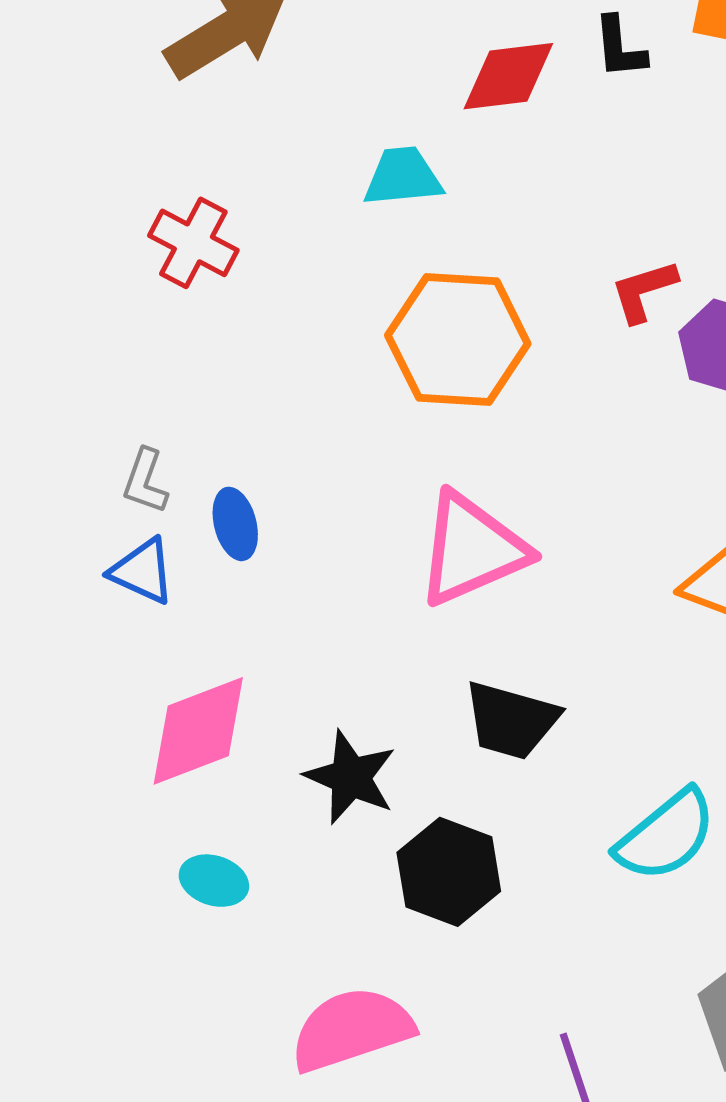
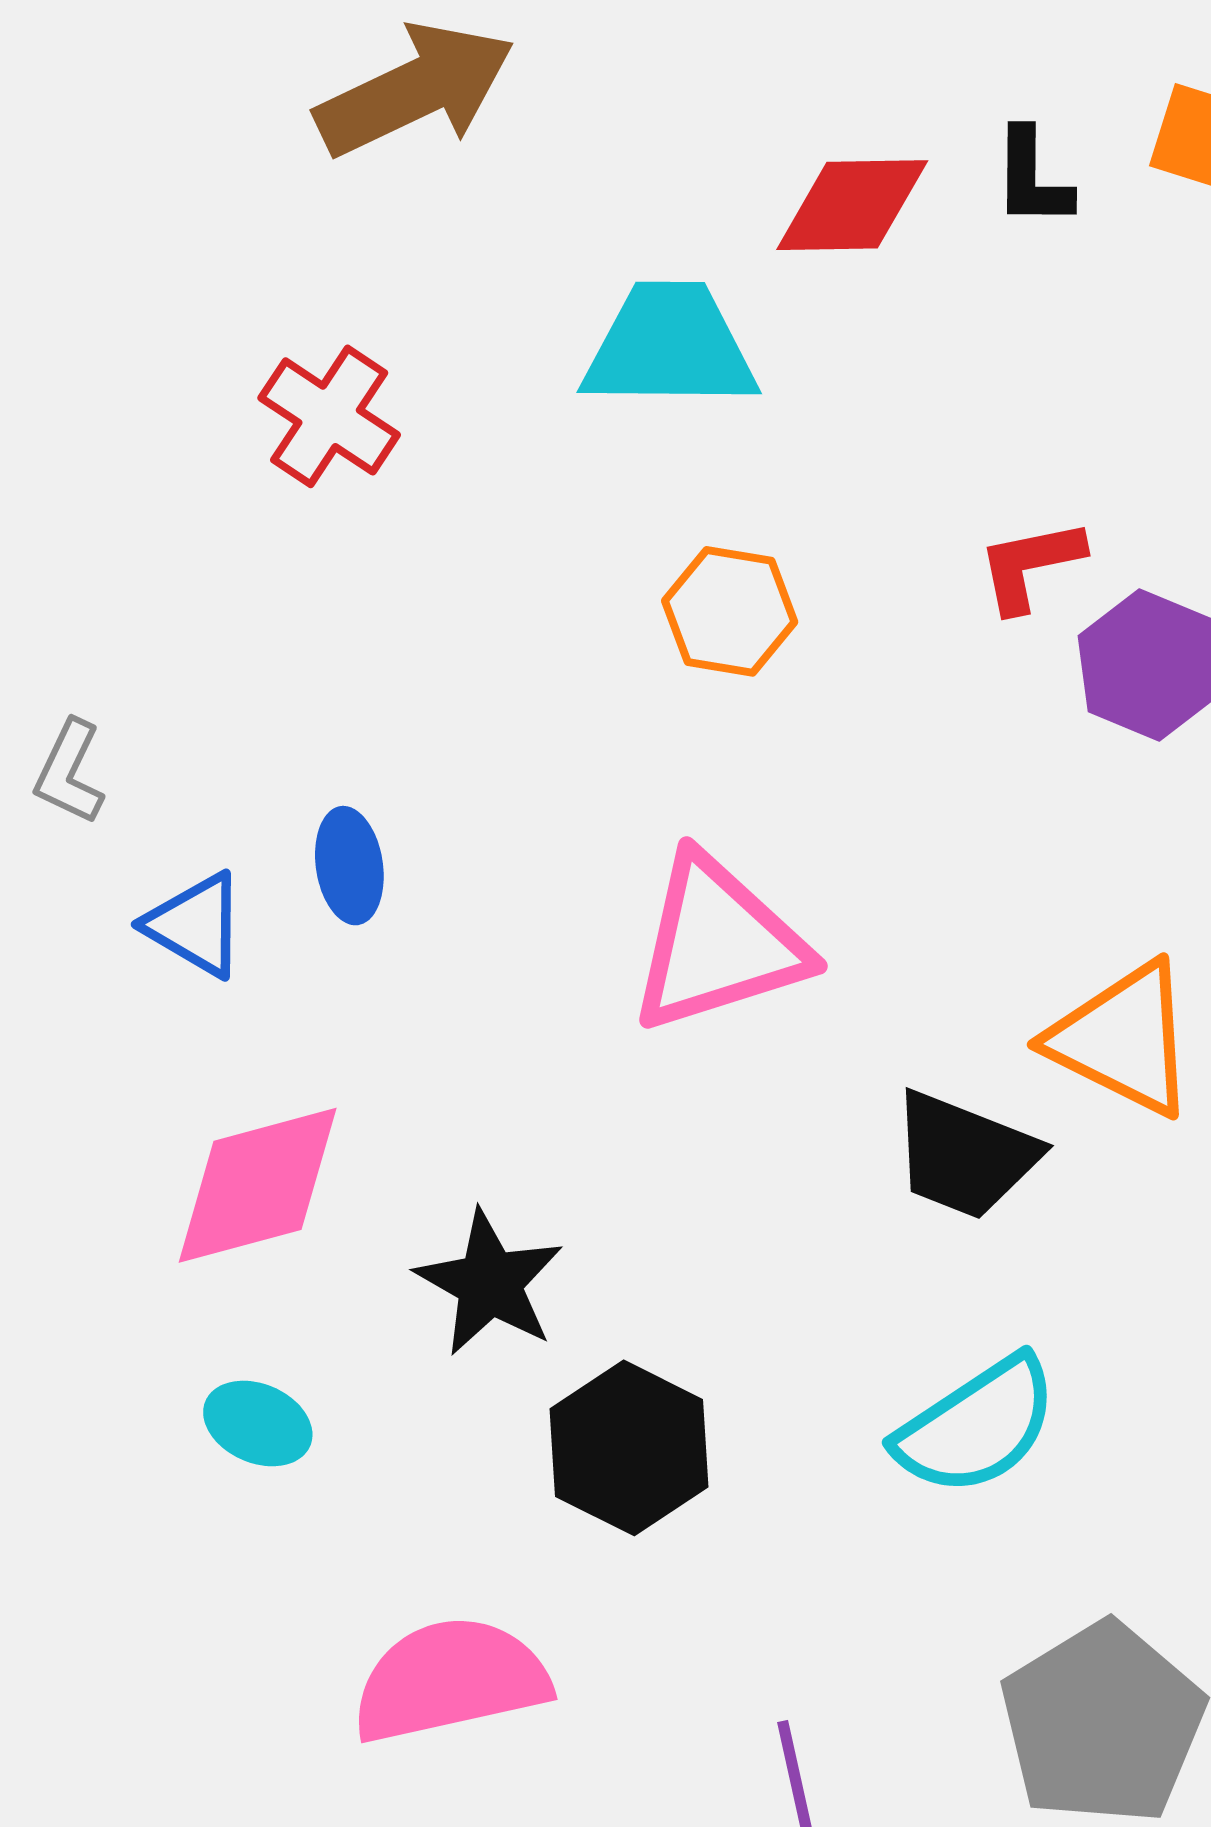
cyan trapezoid: (403, 177) -> (670, 346), size x1.4
orange hexagon: (458, 339) -> (730, 611), size x0.6
gray L-shape: (145, 481) -> (69, 772), moved
black trapezoid: (511, 720) -> (965, 1155), moved

